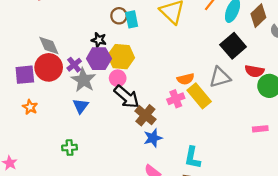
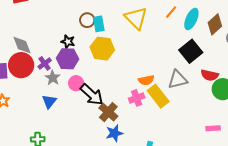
yellow hexagon: (121, 57) -> (102, 49), moved
pink circle: (118, 78) -> (76, 83), moved
gray star: (83, 80) -> (53, 78), size x0.7

